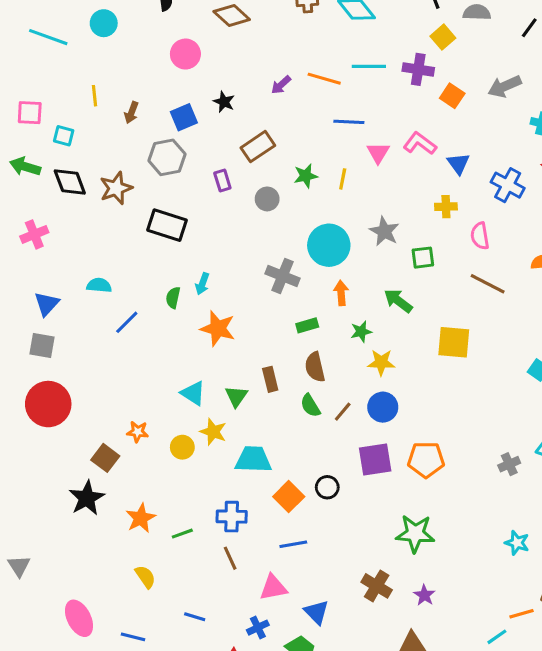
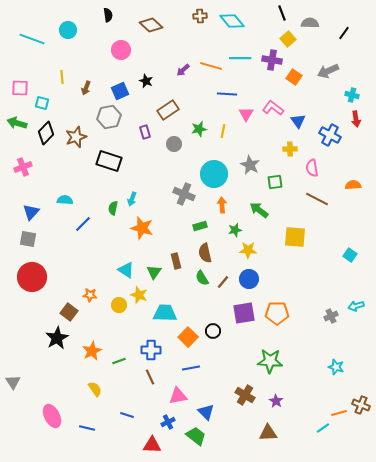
black diamond: (70, 182) -> (46, 133), turned 65

